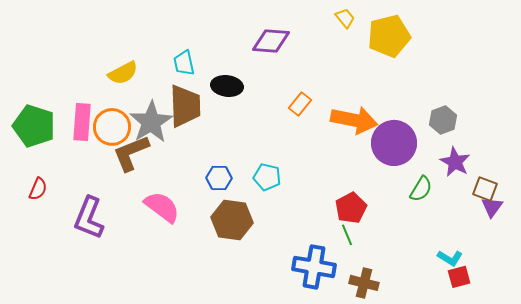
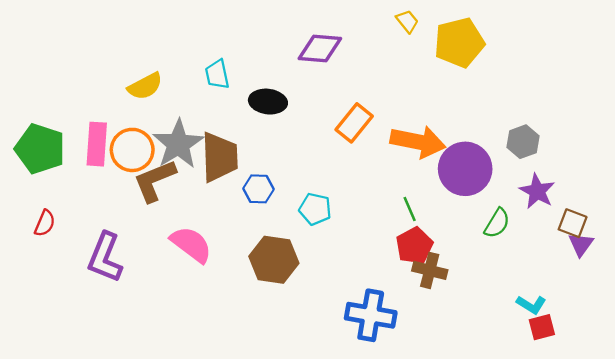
orange rectangle: (300, 104) -> (354, 123), size x1.4
brown trapezoid: (185, 106) -> (220, 157), moved
blue hexagon: (219, 178) -> (258, 189), moved
green line: (347, 235) -> (410, 209), moved
brown cross: (364, 283) -> (430, 270), moved

